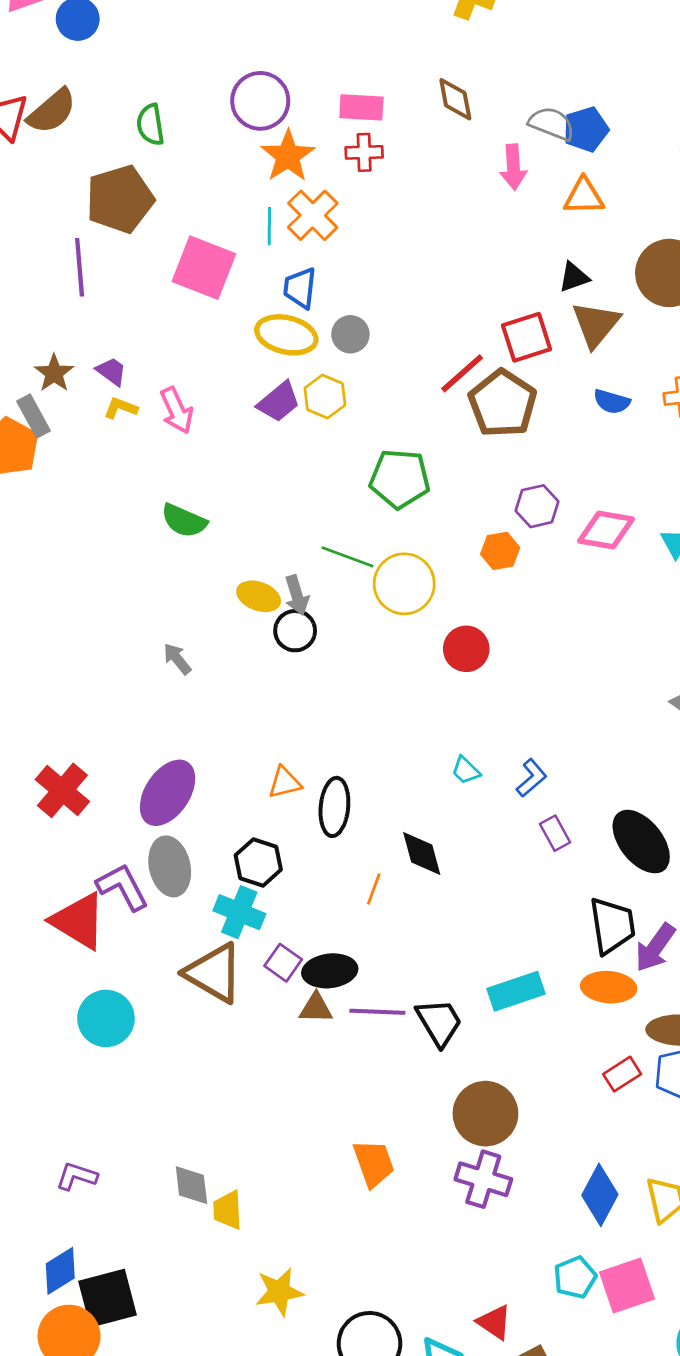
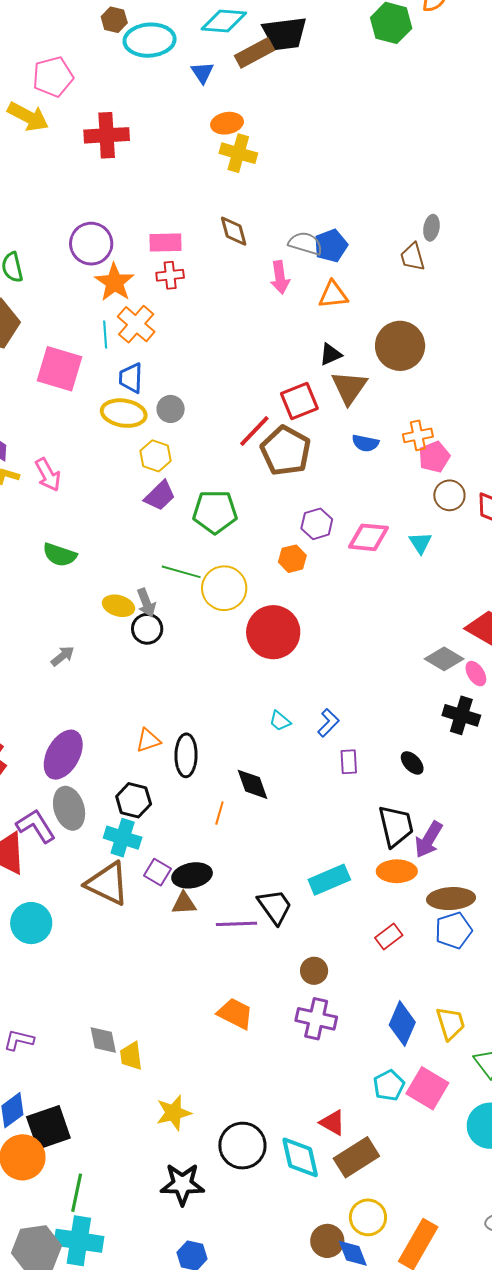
purple trapezoid: (279, 402) -> (160, 496), moved
red circle: (466, 649) -> (273, 632), size x1.6
gray arrow: (177, 659) -> (63, 656), turned 95
purple rectangle: (555, 833) -> (349, 762), turned 30
black ellipse: (641, 842) -> (412, 763), size x0.5
purple line: (377, 1012) -> (237, 924), moved
red rectangle: (622, 1074) -> (389, 936), moved
brown circle: (485, 1114) -> (314, 971), size x0.6
orange trapezoid: (374, 1163) -> (235, 1014), turned -39
pink square: (627, 1285) -> (427, 1088), turned -36

